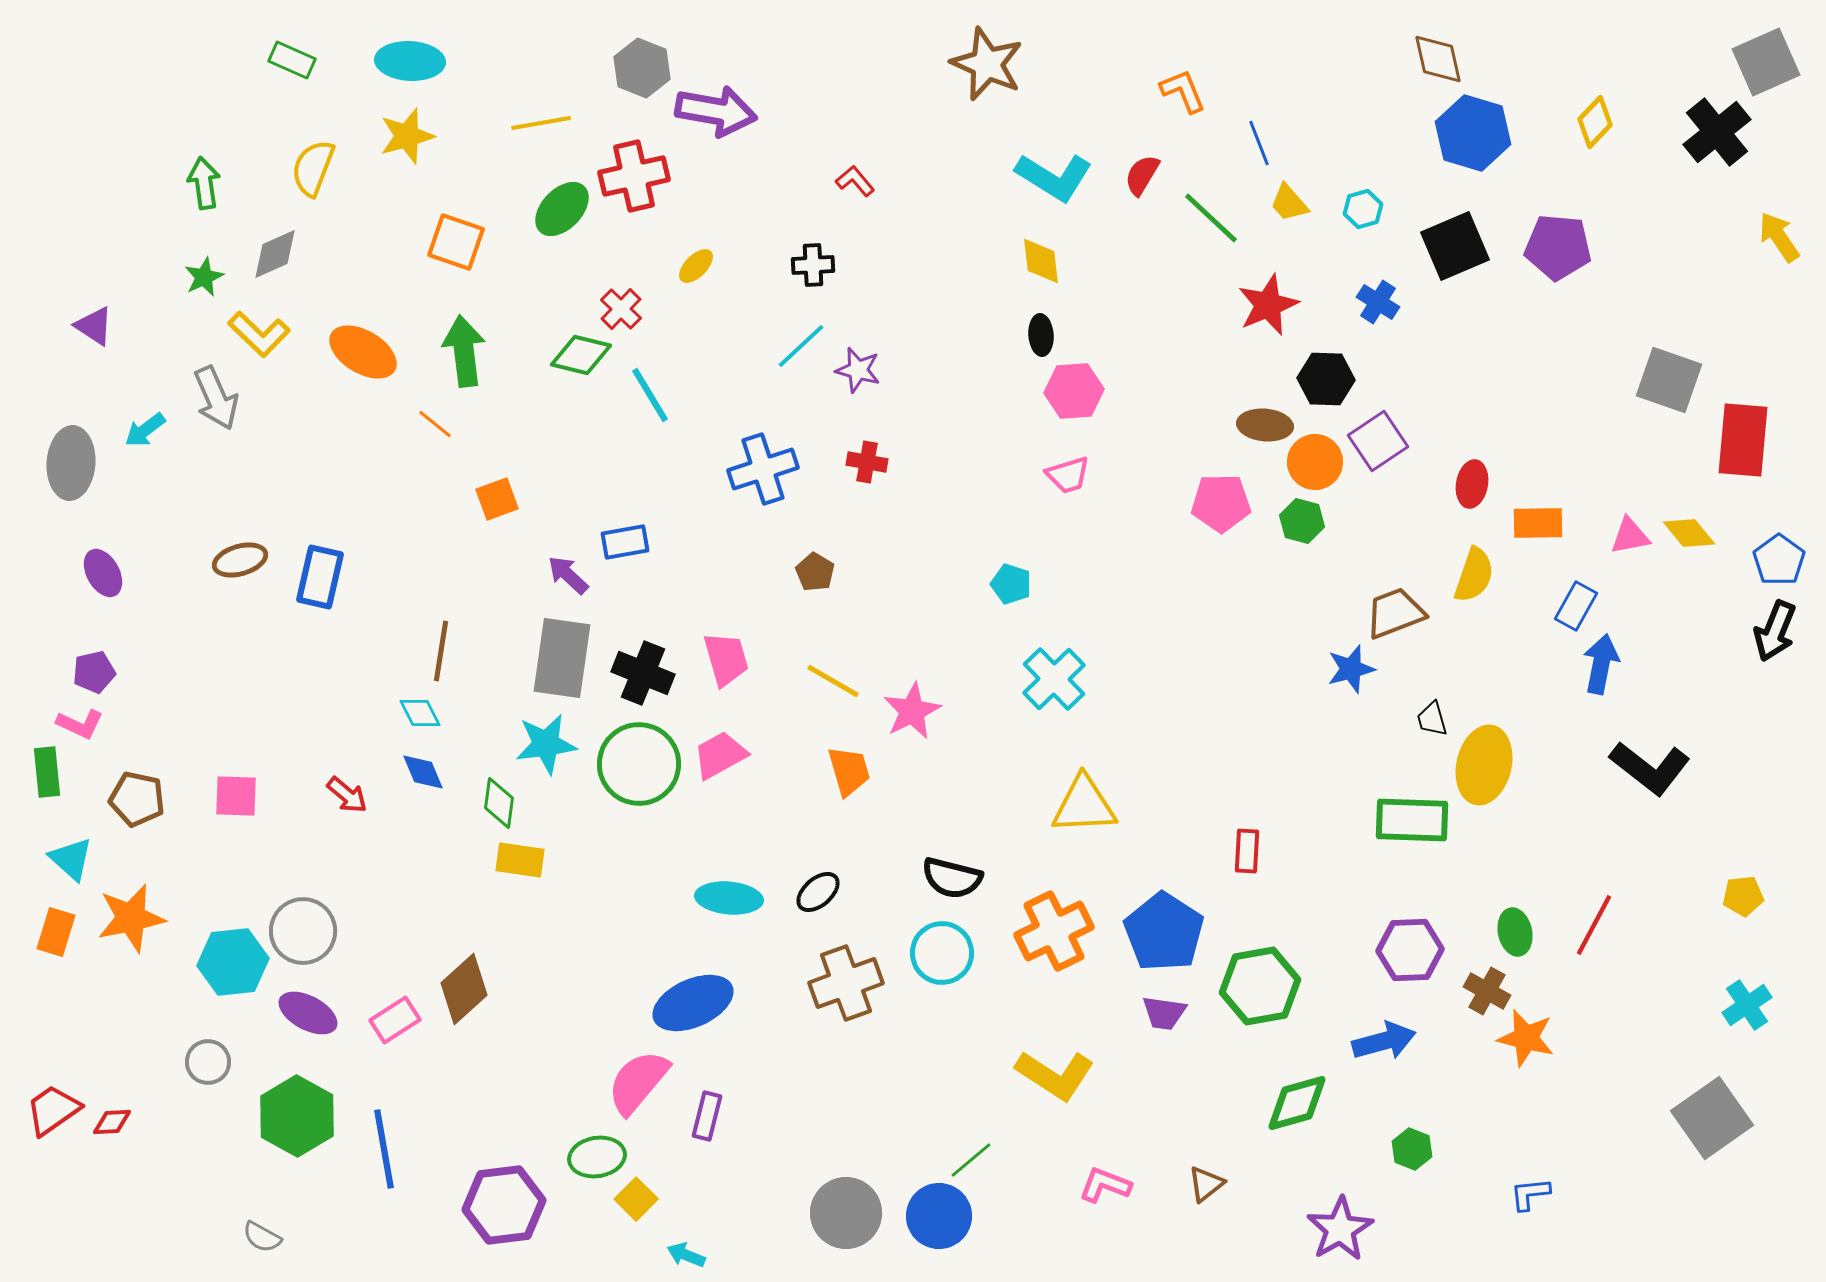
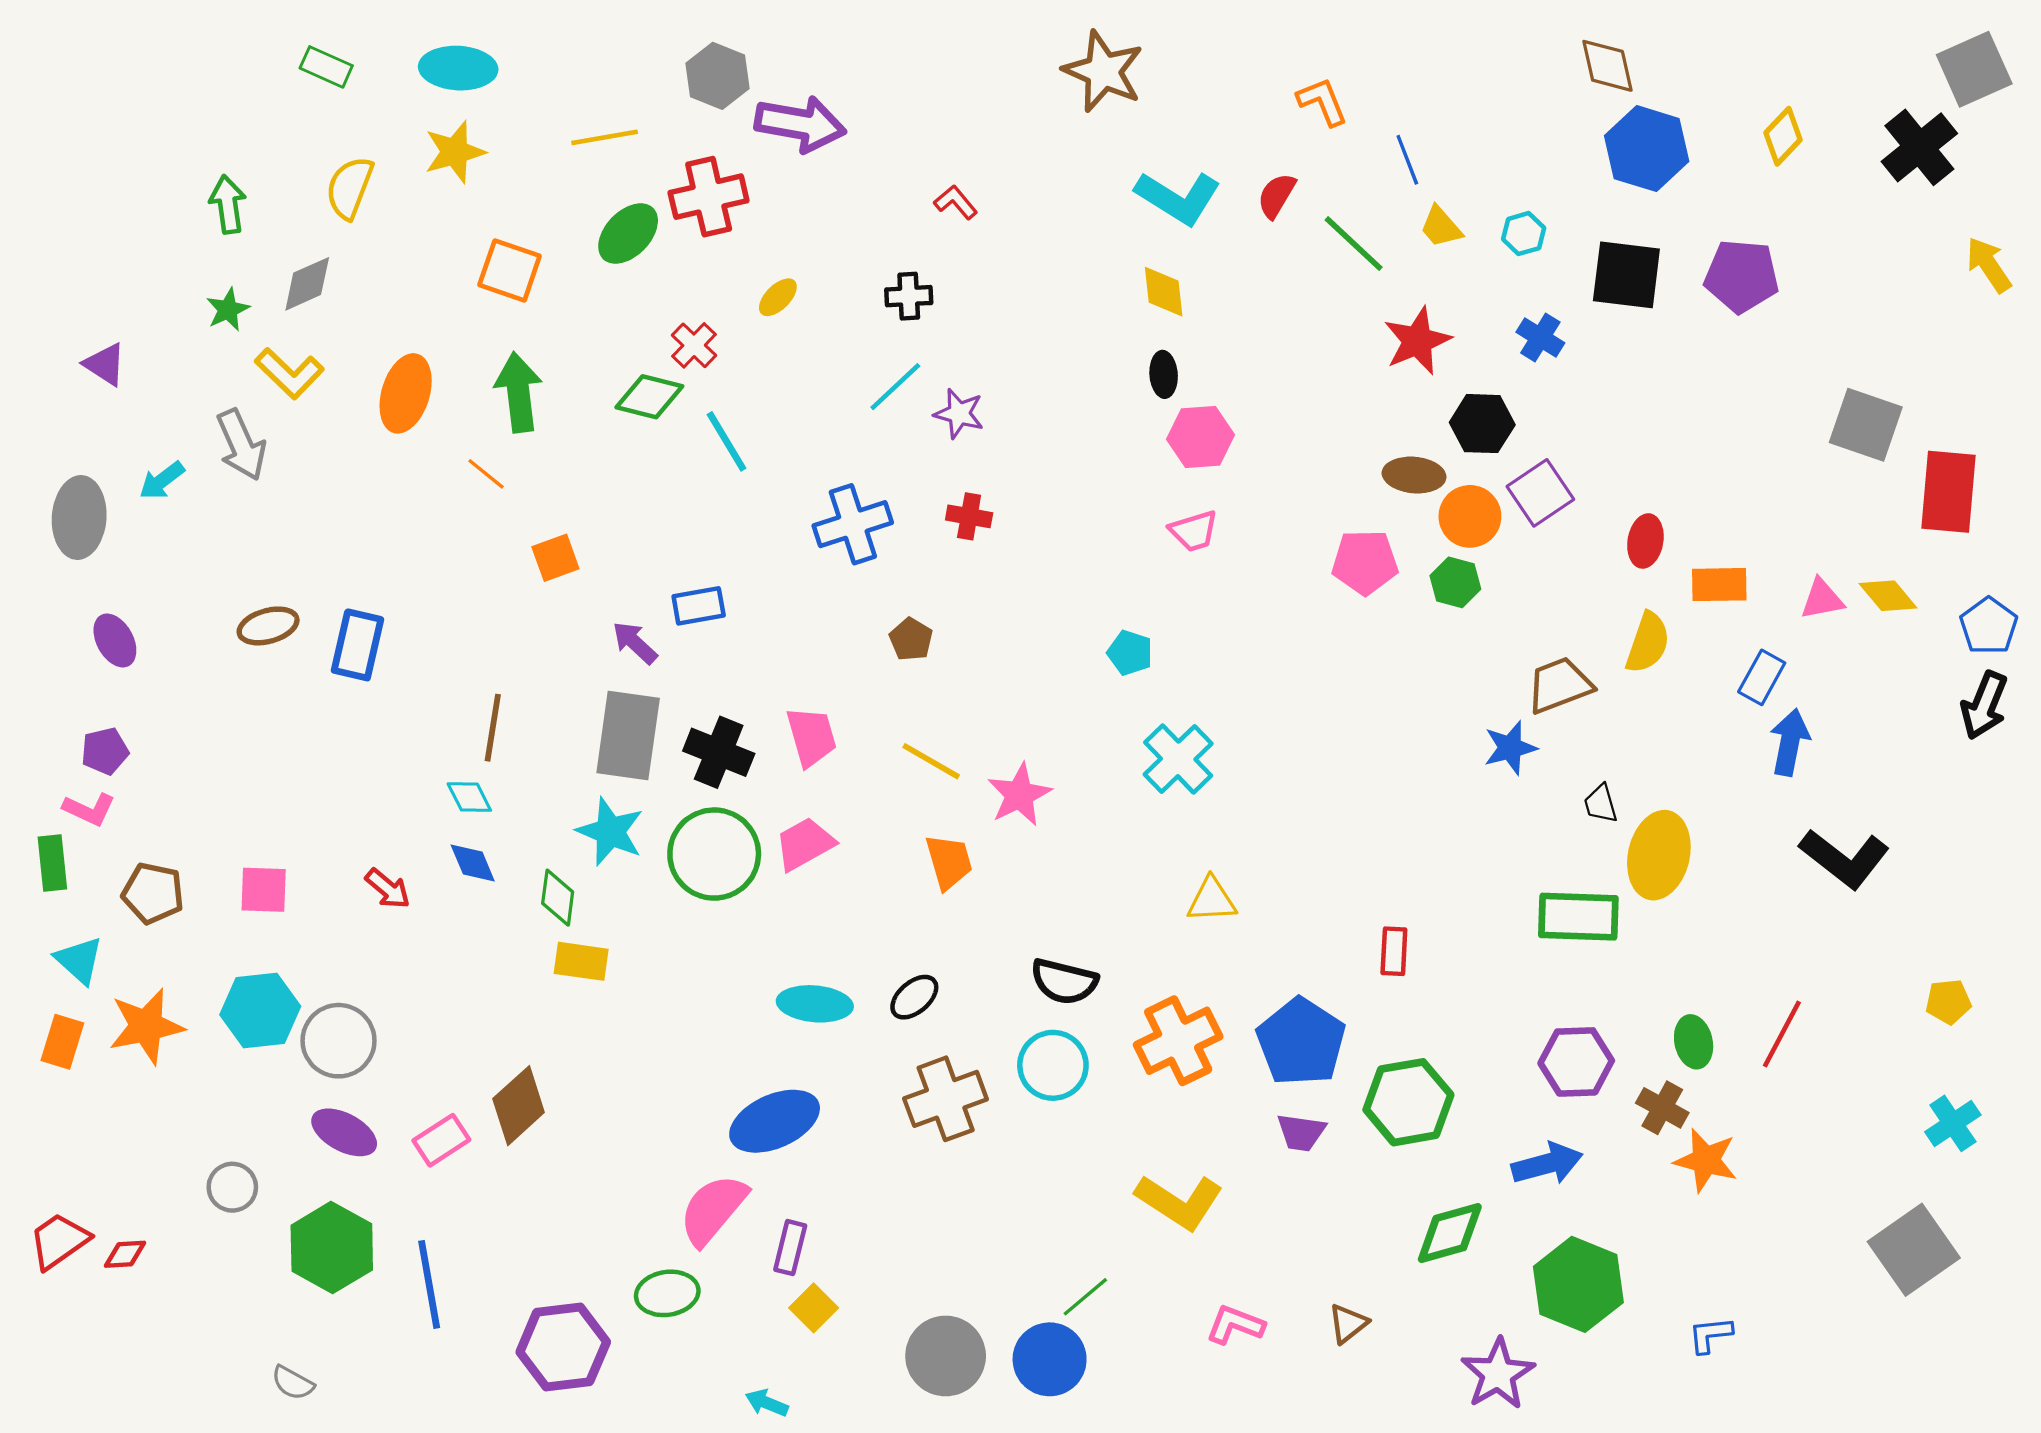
black square: (1455, 246) -> (1626, 275), turned 30
orange ellipse: (363, 352) -> (406, 393), turned 76
cyan star: (546, 744) -> (610, 832), turned 30
yellow triangle: (1084, 805) -> (1212, 900), size x0.7
cyan hexagon: (233, 962) -> (260, 1011), moved
green hexagon: (1412, 1149) -> (1578, 1284), size x2.0
yellow square: (636, 1199) -> (814, 1308), moved

